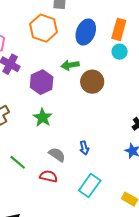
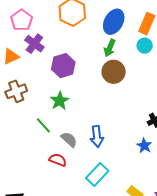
green arrow: (70, 65) -> (110, 48), moved, turned -66
blue arrow: (84, 148) -> (97, 136), size x1.5
green line: (18, 162) -> (43, 125), moved

